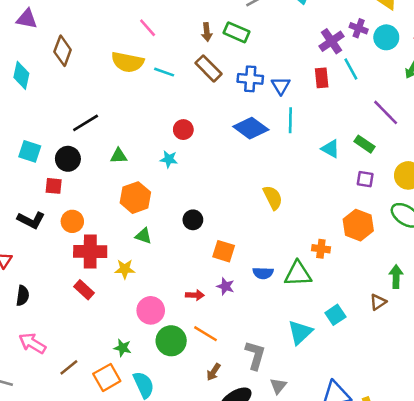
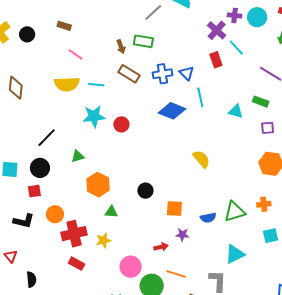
cyan star: (169, 159) -> (94, 116), moved, size x1.6
orange cross: (321, 249) -> (264, 204), moved
cyan square: (335, 315) -> (271, 236), turned 35
cyan triangle: (300, 332) -> (235, 254), moved, turned 30

